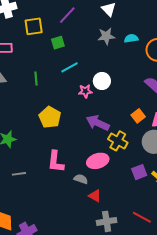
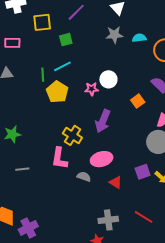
cyan line: (70, 67) -> (62, 66), moved
orange square: (138, 116) -> (138, 101), moved
yellow pentagon: (50, 117) -> (57, 92), moved
purple arrow: (98, 123) -> (103, 121), turned -95
yellow cross: (118, 141) -> (72, 135), moved
red triangle: (95, 196) -> (116, 182), moved

